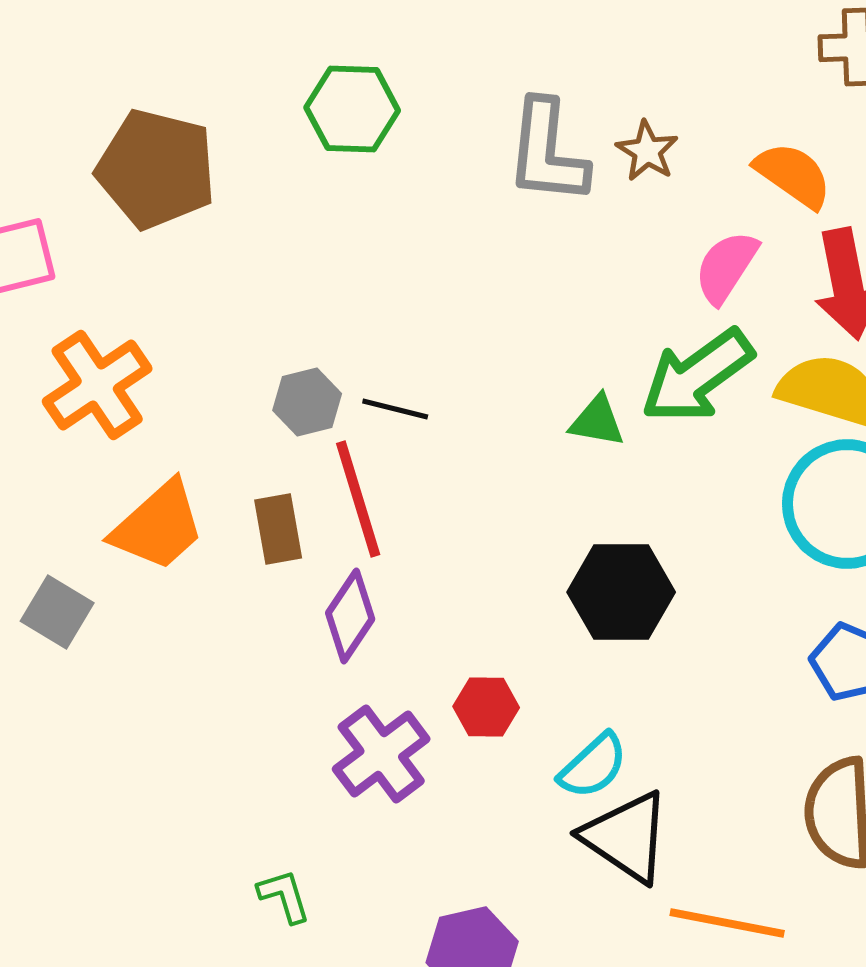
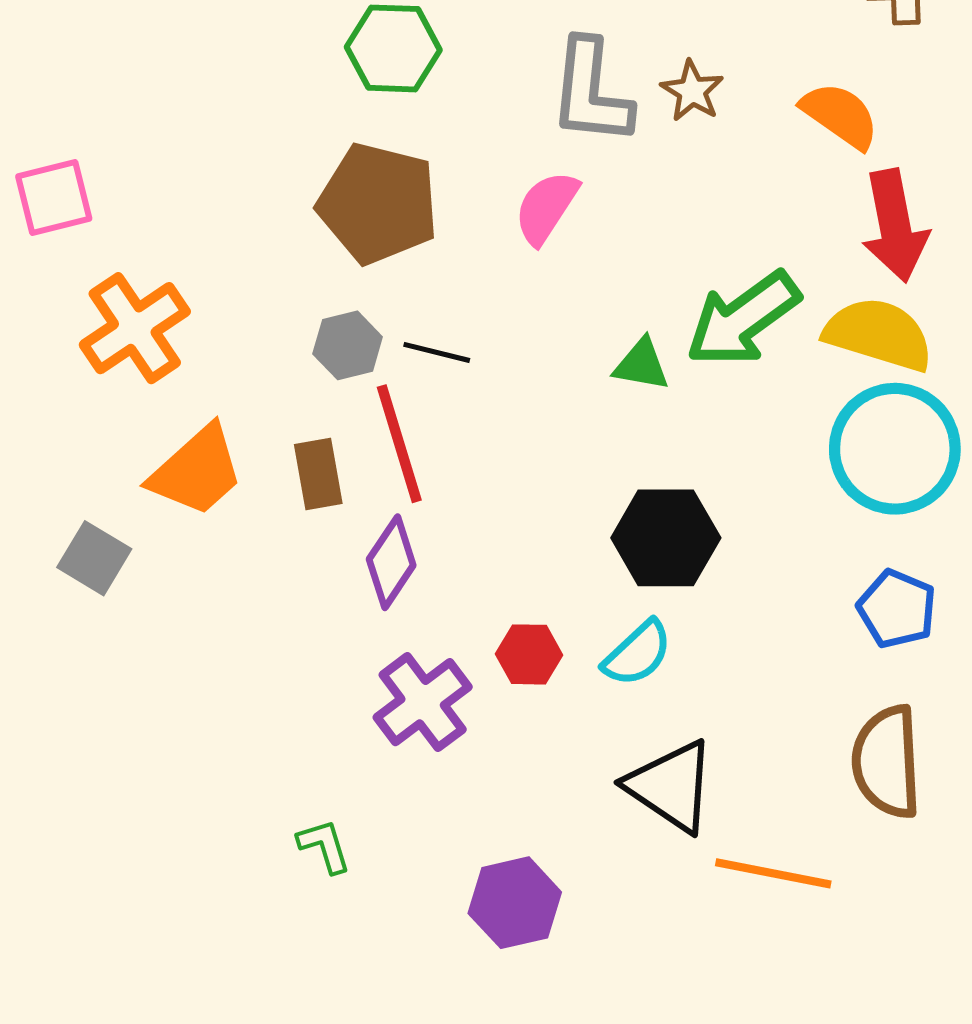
brown pentagon: (156, 169) -> (378, 203), moved
pink semicircle: (726, 267) -> (546, 208), moved
cyan semicircle: (593, 766) -> (637, 653), moved

